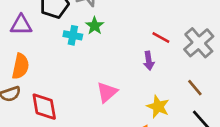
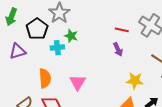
orange semicircle: (21, 66) -> (45, 78), moved
pink triangle: (107, 92) -> (78, 82), moved

